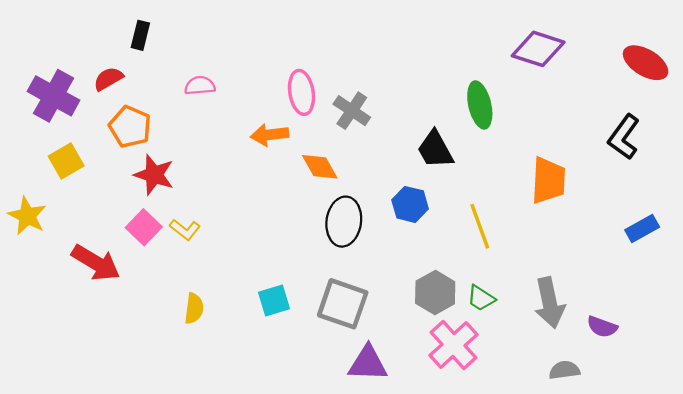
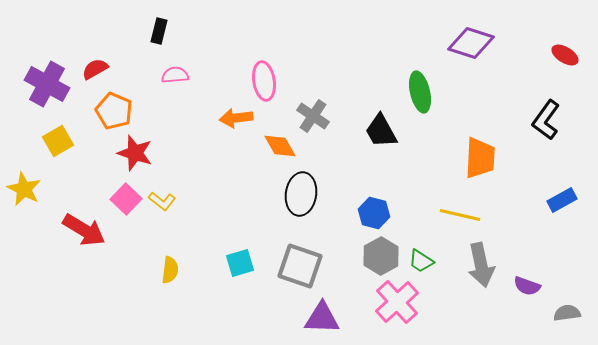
black rectangle: (140, 35) -> (159, 31), moved
red ellipse: (646, 63) -> (565, 55), size x0.7
gray cross: (352, 111) -> (313, 116), moved
blue hexagon: (410, 204) -> (374, 213), moved
yellow line: (480, 226) -> (460, 215), moved, turned -57
gray semicircle: (564, 370) -> (567, 313), moved

